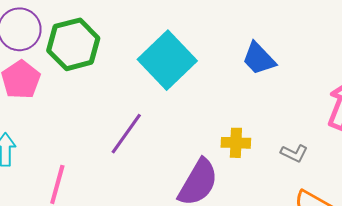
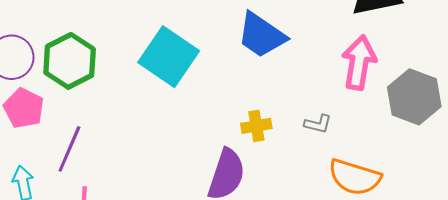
blue trapezoid: (259, 59) -> (261, 35), size x1.4
purple line: (126, 134) -> (69, 149), moved

